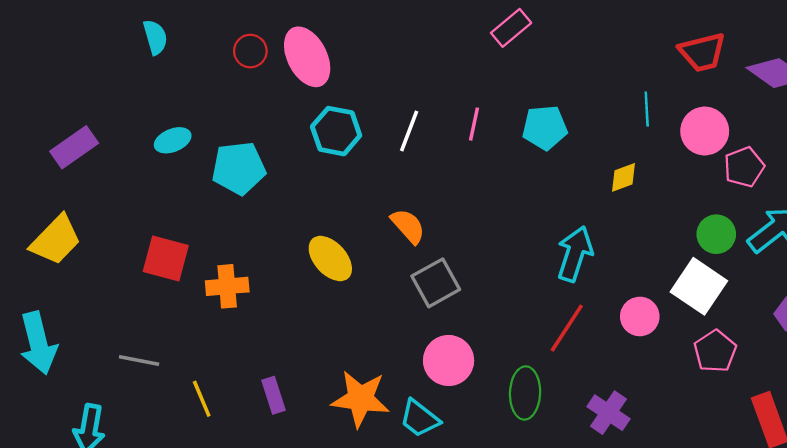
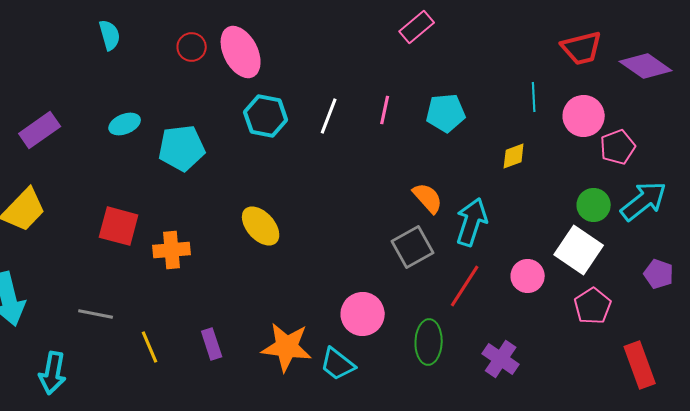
orange semicircle: (408, 226) -> (428, 198), moved
gray square: (436, 283) -> (413, 247), moved

